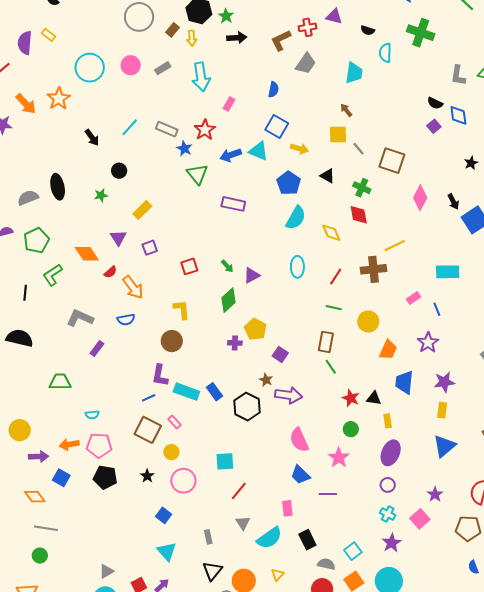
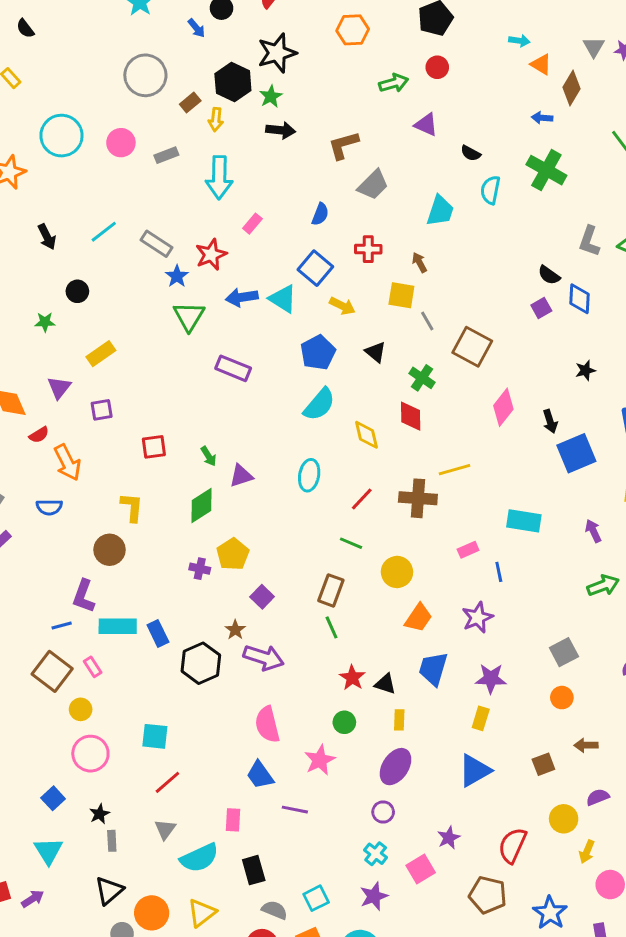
red cross: (307, 27) -> (368, 249), moved
cyan rectangle: (186, 392) -> (118, 626), turned -30
black star: (147, 476) -> (99, 814), moved
yellow triangle: (278, 575) -> (202, 913), size x1.5

